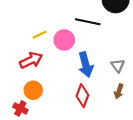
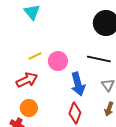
black line: (88, 22) -> (99, 59), moved

